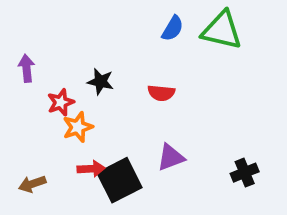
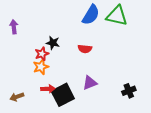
blue semicircle: (173, 28) -> (91, 15), size x1.5
purple arrow: (27, 68) -> (14, 27), moved
red star: (61, 102) -> (42, 54), moved

